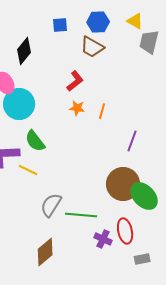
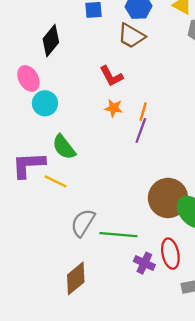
red L-shape: (75, 81) -> (111, 76), turned 100
cyan circle: (19, 104) -> (45, 103), size x0.7
purple line: (132, 141) -> (141, 131), moved

